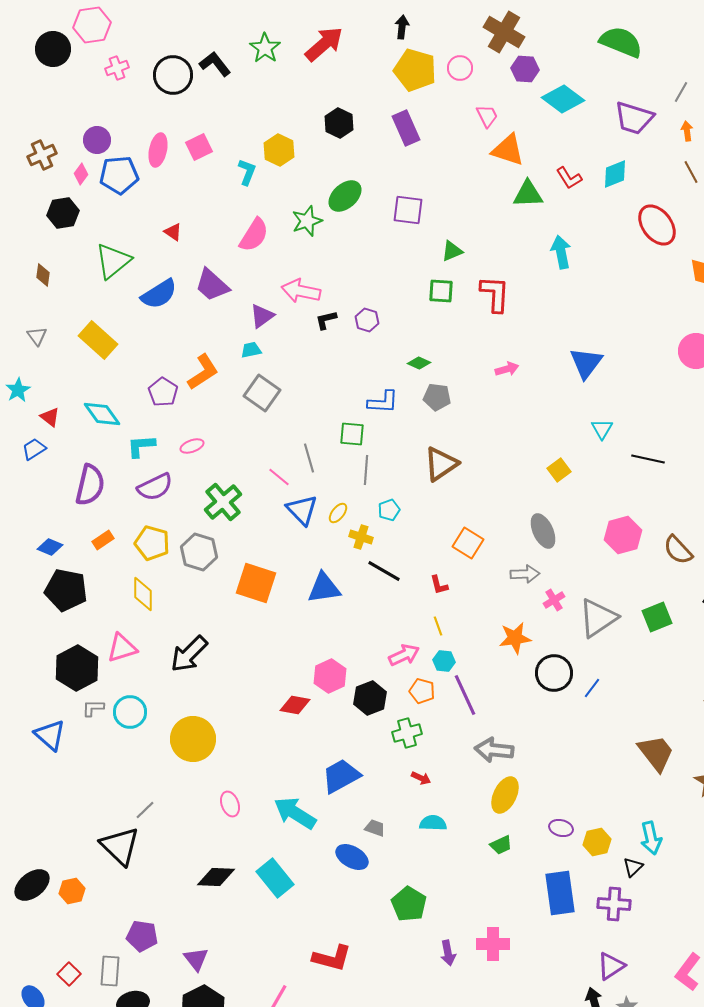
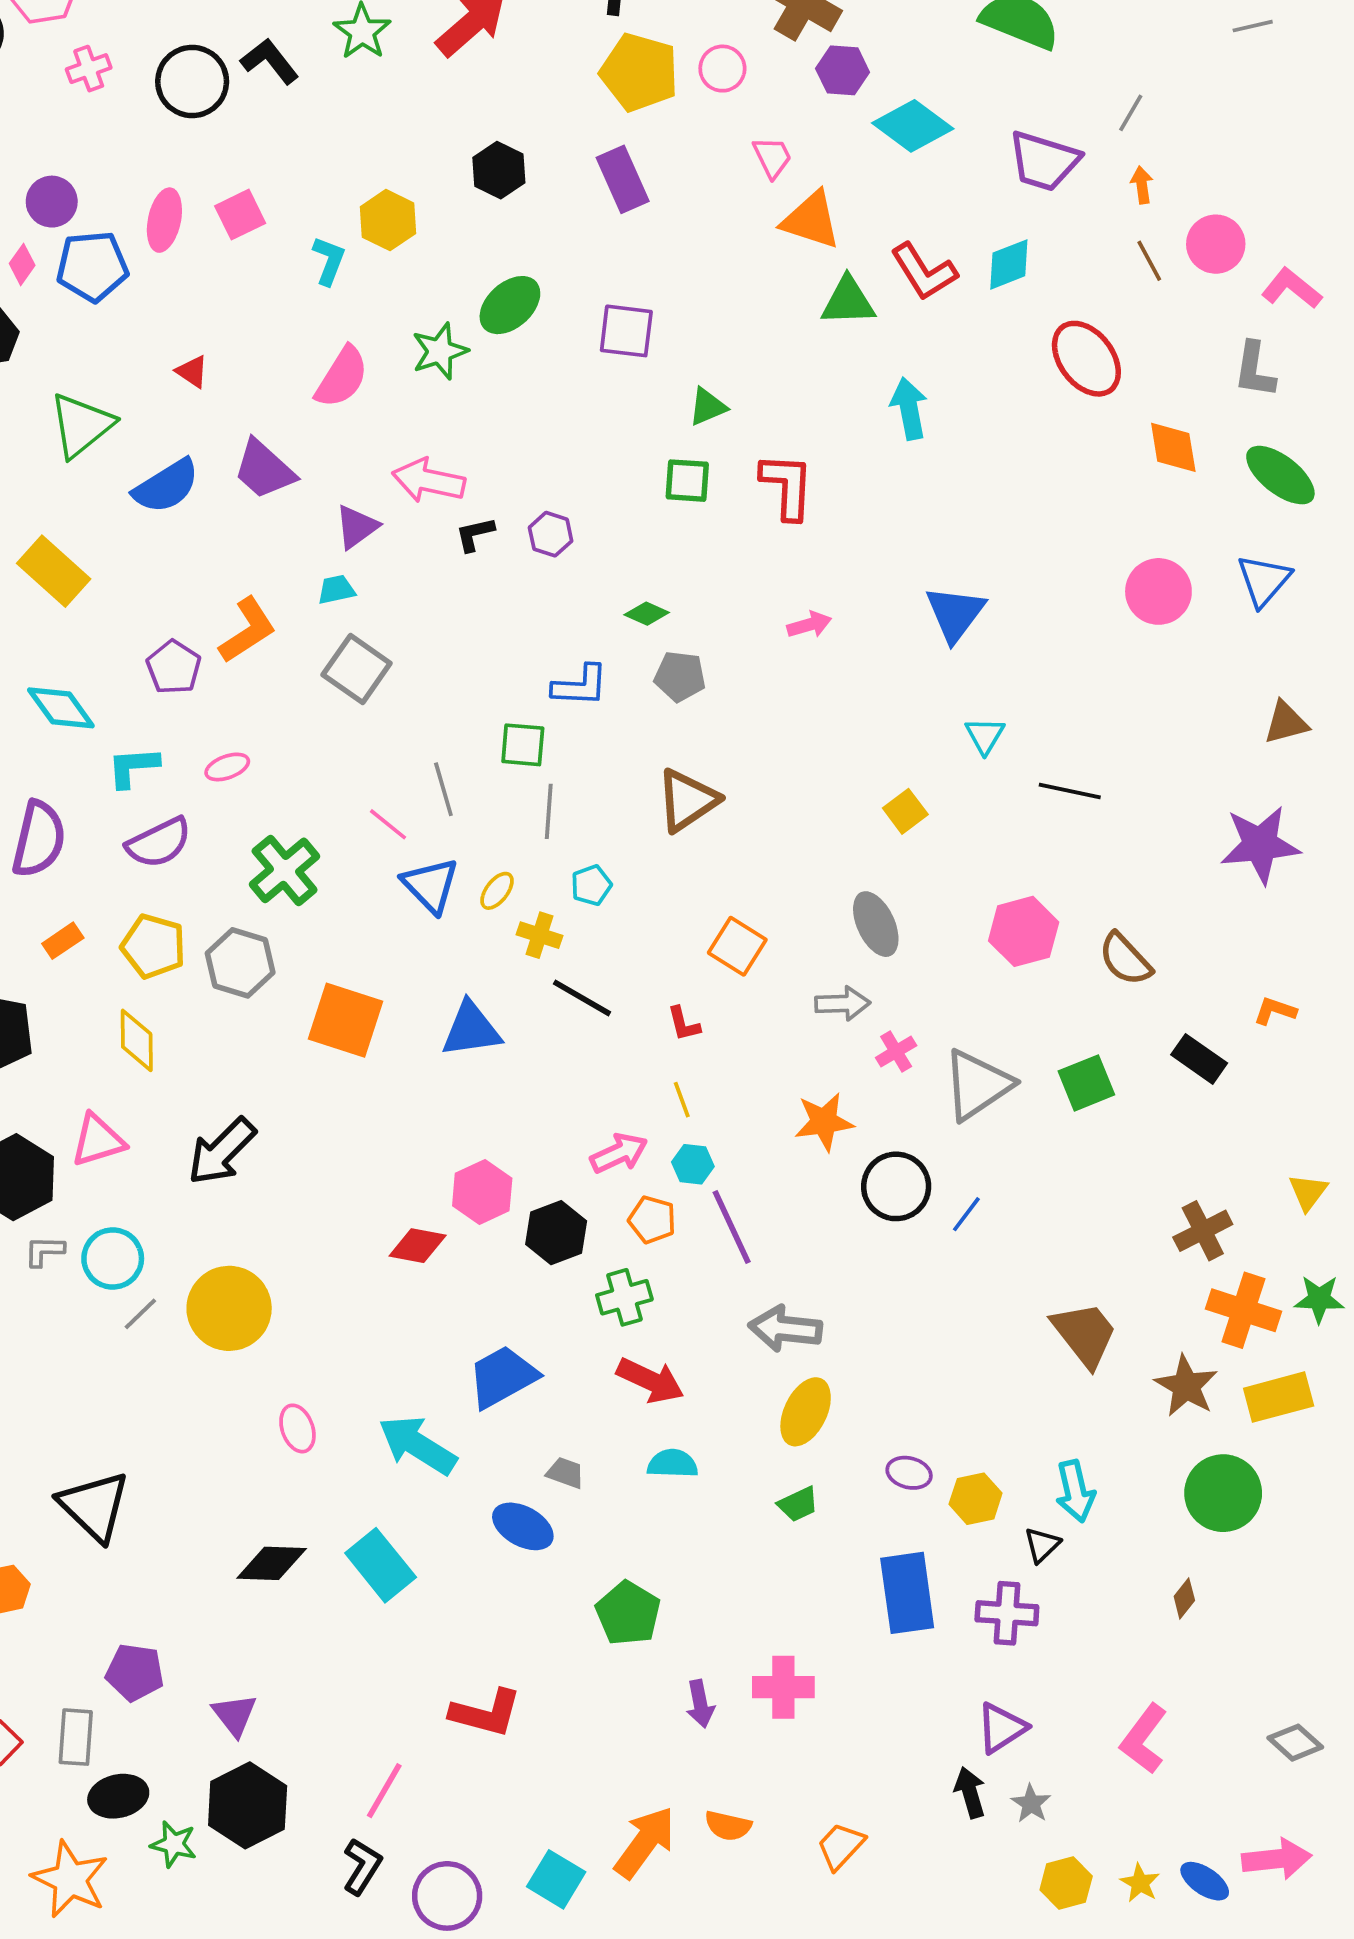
red L-shape: (569, 178) -> (924, 272), size x1.4
red arrow: (421, 778) -> (650, 1380), size x1.8
gray line: (145, 810) -> (140, 1314), moved

